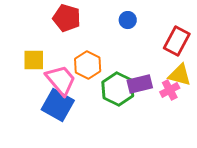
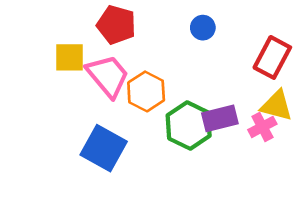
yellow square: (34, 60) -> (70, 57), moved
pink trapezoid: (61, 80) -> (108, 76), moved

